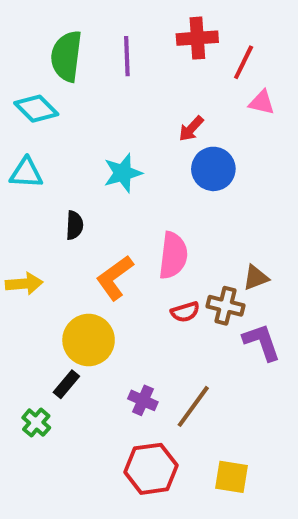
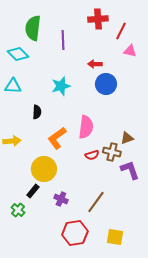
purple line: (127, 56) -> (63, 40), moved
red arrow: (191, 129) -> (95, 64), turned 48
purple cross: (143, 400) -> (61, 199), moved

